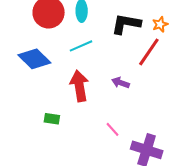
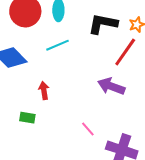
purple arrow: (121, 83) -> (111, 86), moved, size x1.5
red arrow: (79, 86) -> (44, 91), moved, size x0.6

